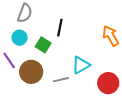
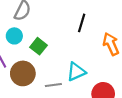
black line: (60, 28) -> (82, 23), moved

